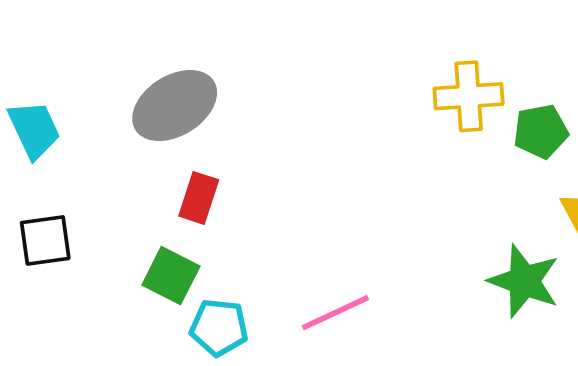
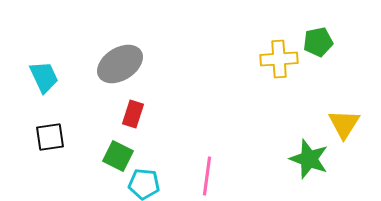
green pentagon: (541, 131) -> (318, 42), moved
pink line: (335, 313) -> (207, 176), turned -57

